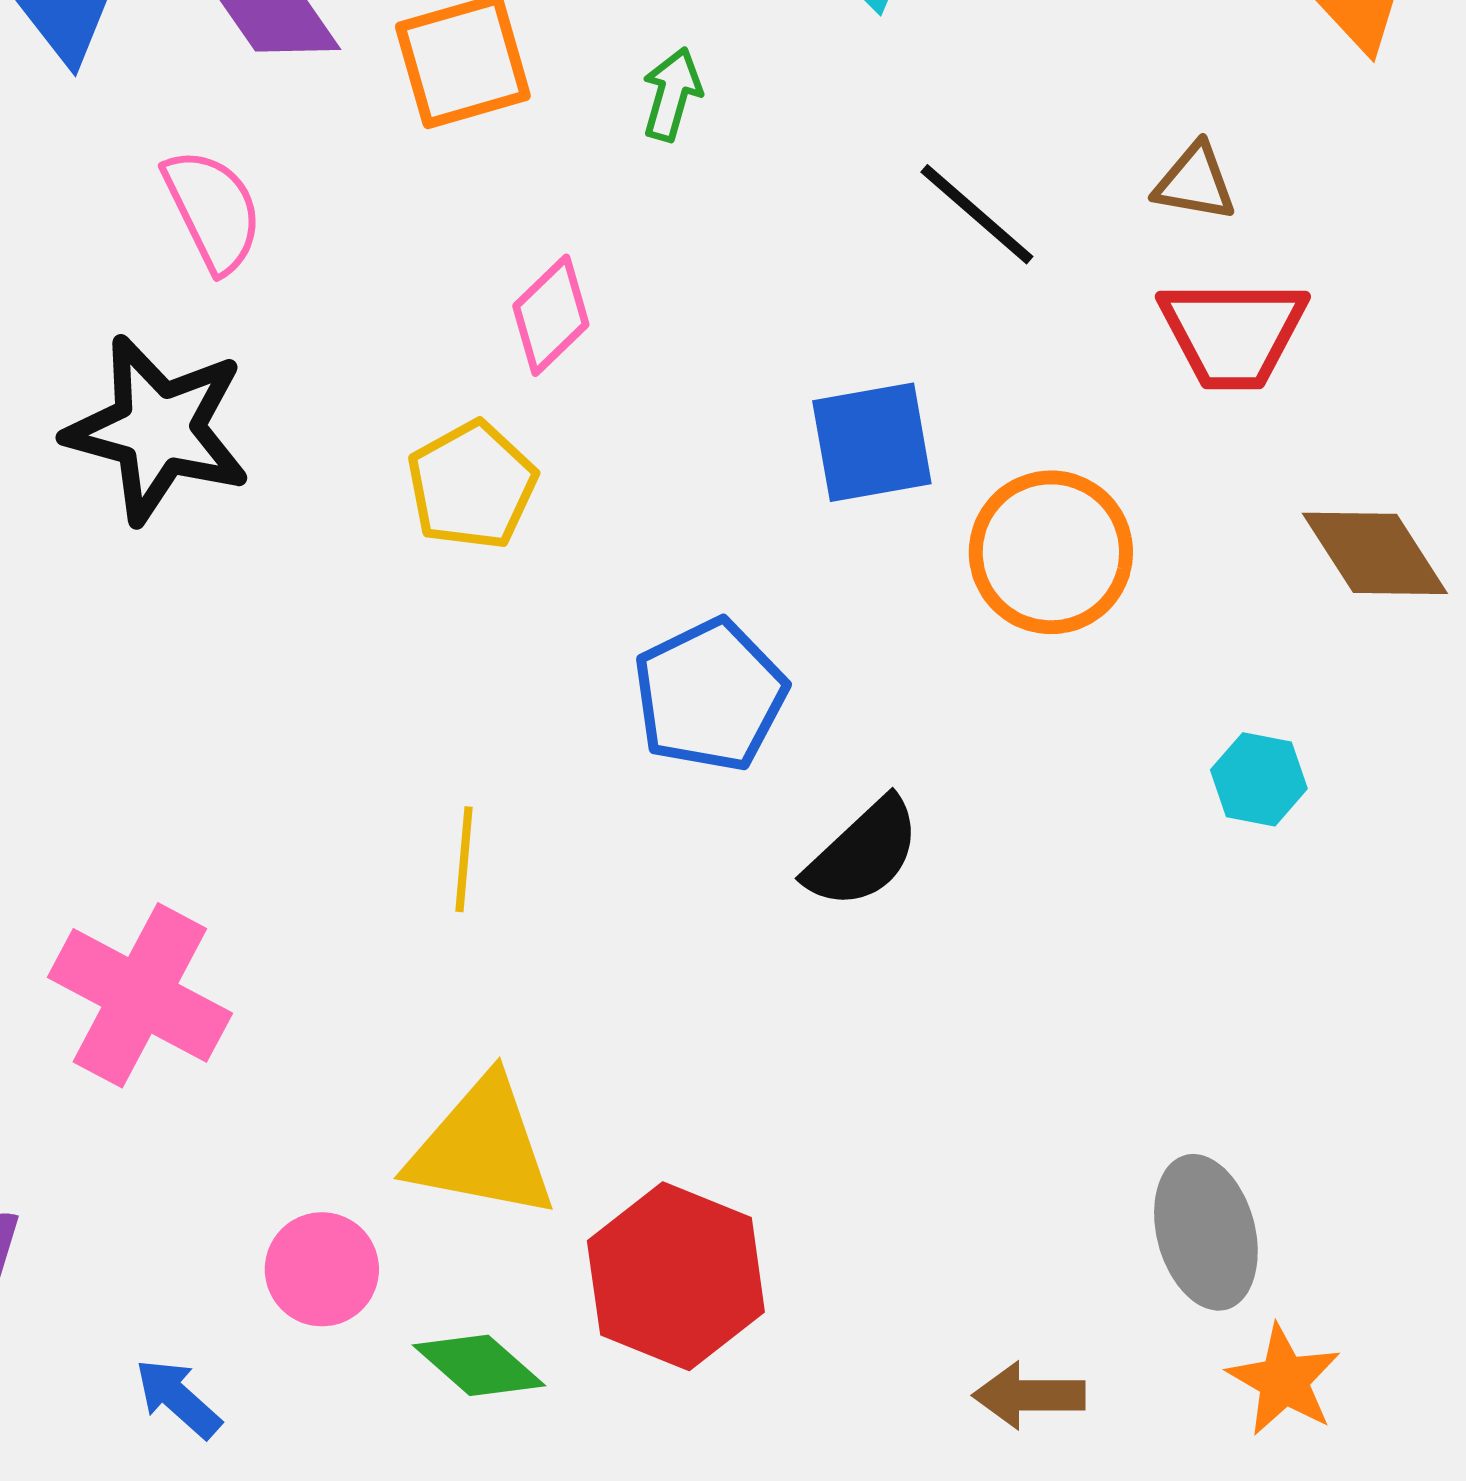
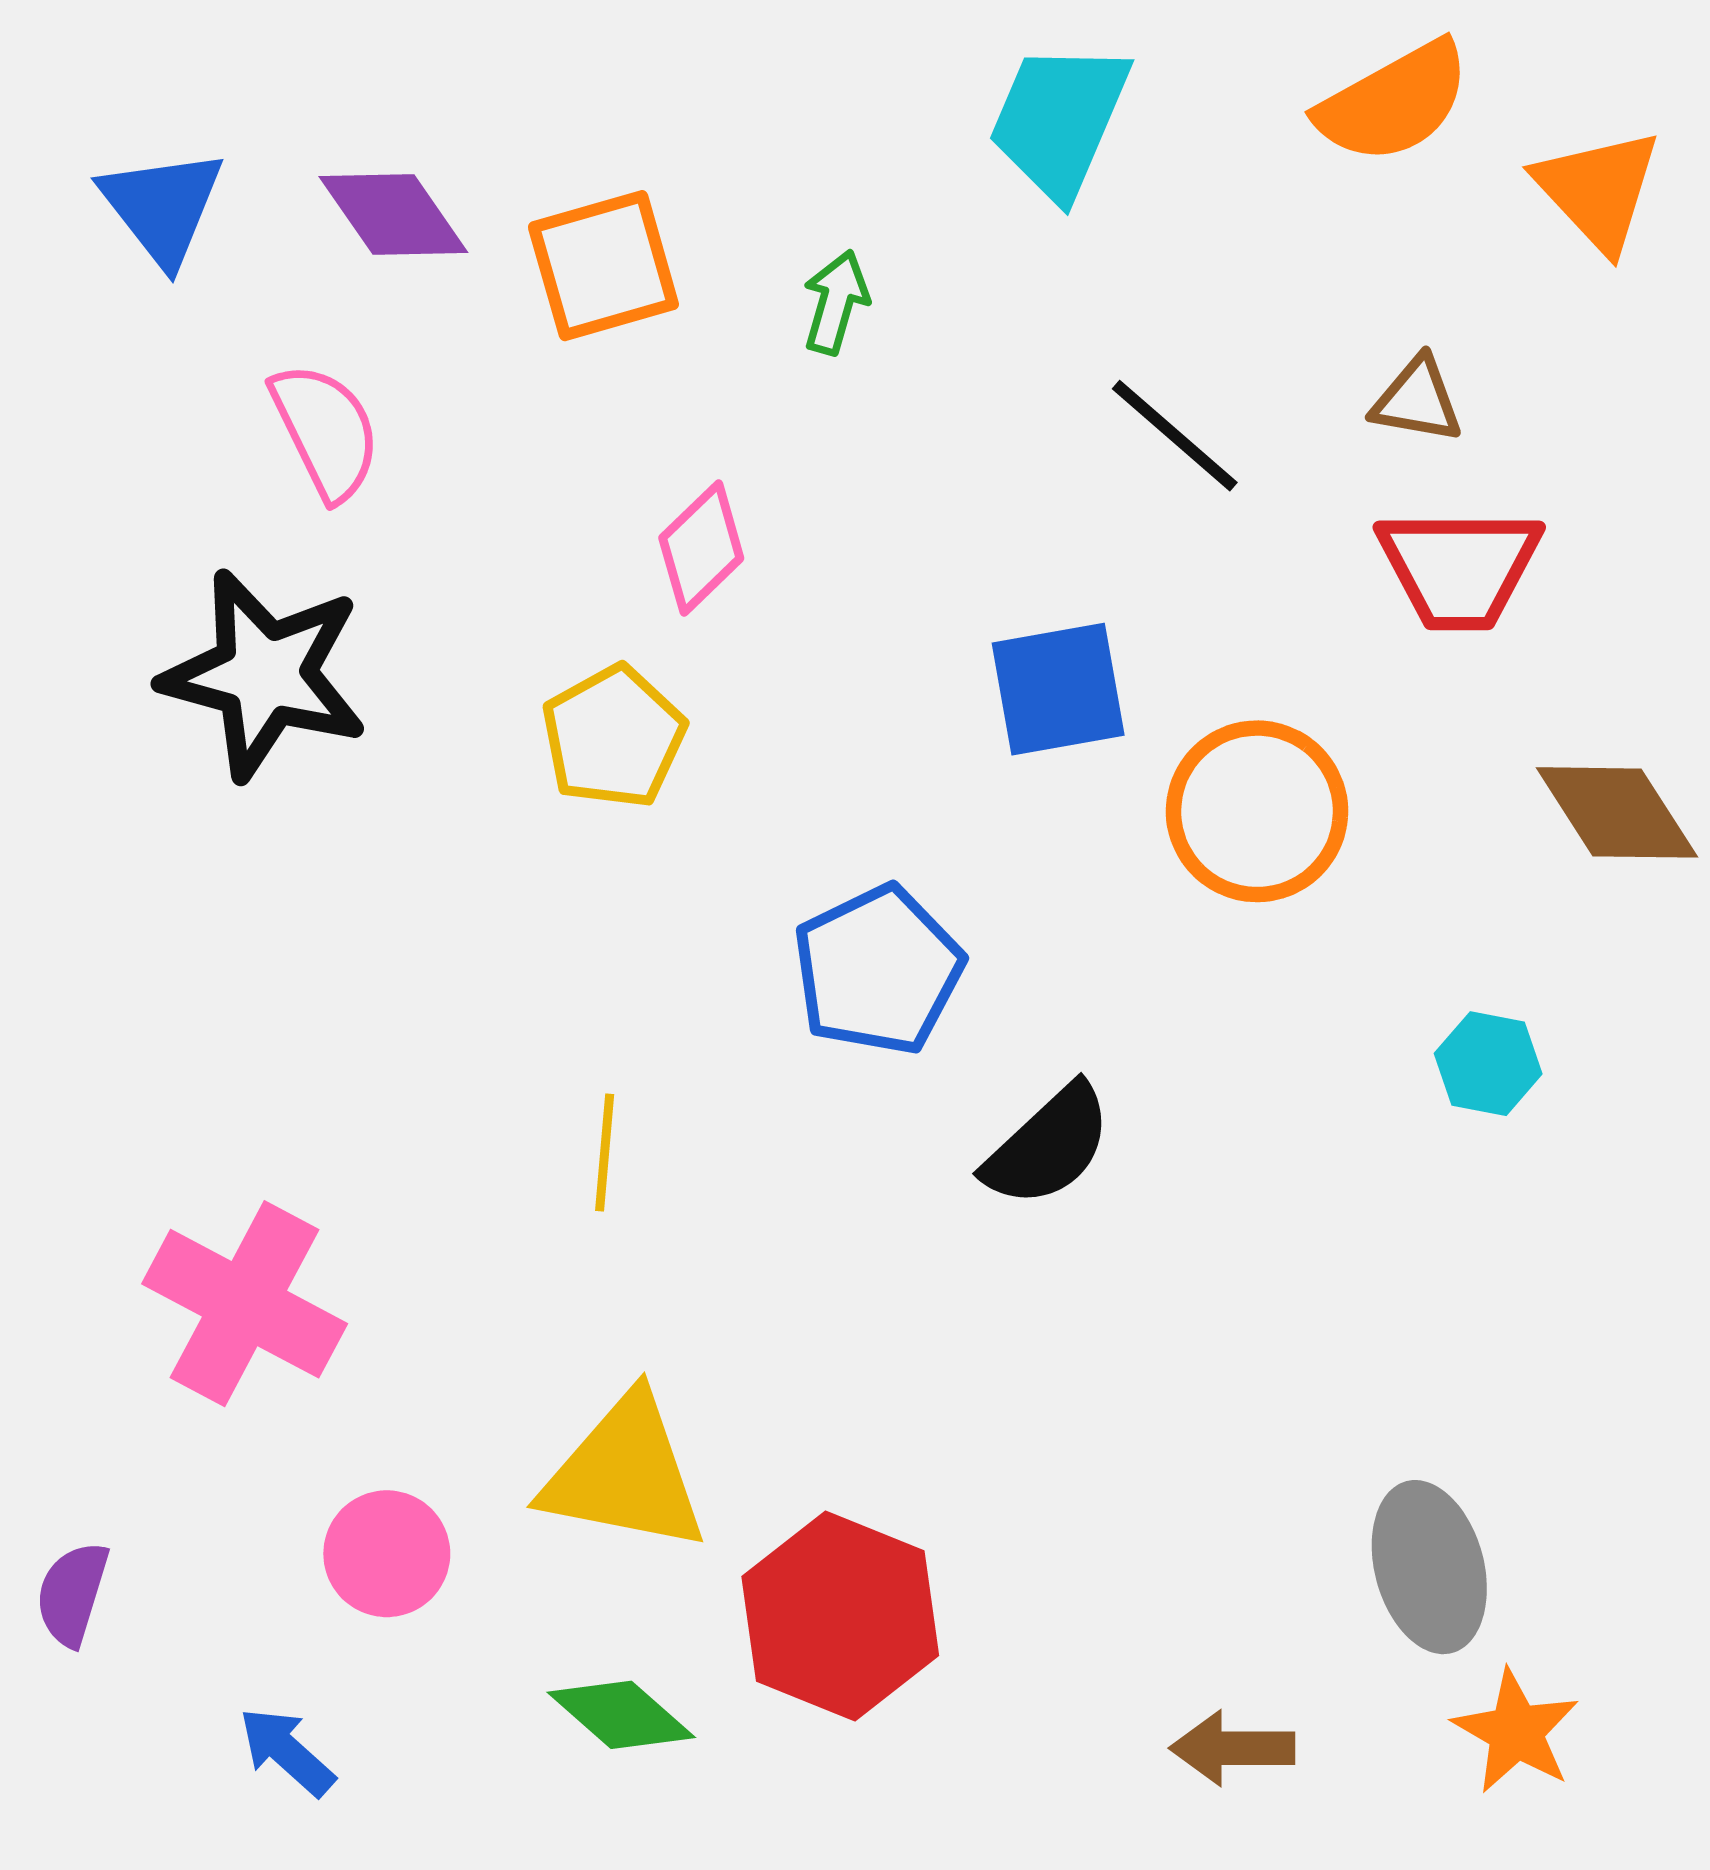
pink circle: (322, 1269) -> (387, 1554), moved

